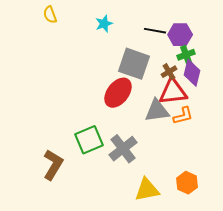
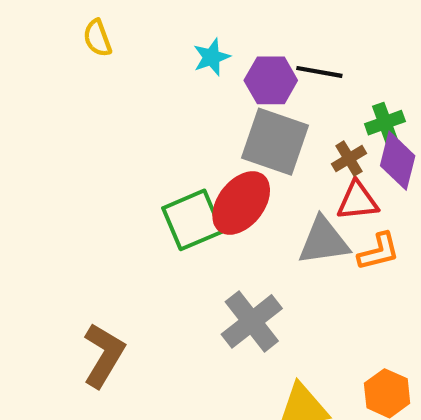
purple hexagon: (180, 35) -> (271, 80), moved
red triangle: (173, 92) -> (357, 201), size x0.7
green square: (89, 140) -> (193, 220), moved

